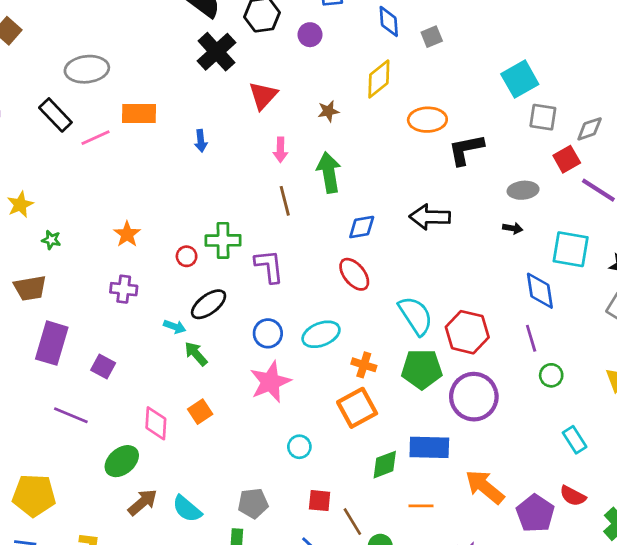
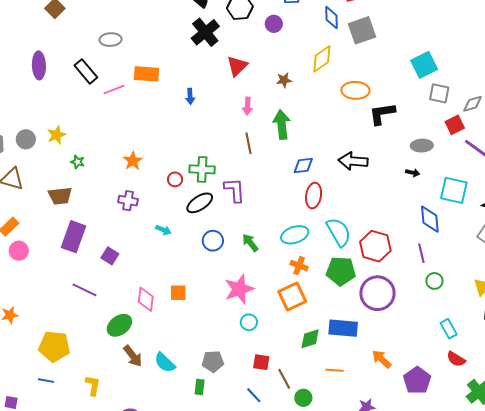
gray square: (432, 37) -> (362, 30), size x1.8
gray ellipse: (87, 69) -> (111, 40), size x0.7
red ellipse: (354, 274) -> (314, 196), moved, turned 45
black ellipse: (209, 304) -> (200, 203), moved
blue circle: (268, 333) -> (213, 241), moved
cyan ellipse: (321, 334) -> (295, 235), moved
green arrow: (196, 354) -> (250, 243), moved
pink star: (270, 382) -> (239, 289), moved
orange square: (200, 412) -> (178, 293), turned 30
orange arrow: (485, 487) -> (382, 359), size x0.7
red semicircle: (573, 496) -> (456, 359), moved
brown arrow: (143, 502) -> (133, 356), turned 90

